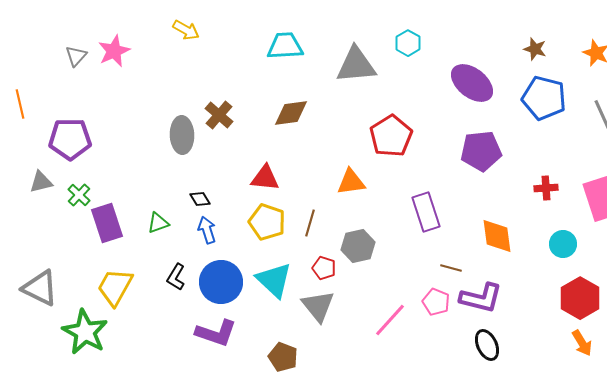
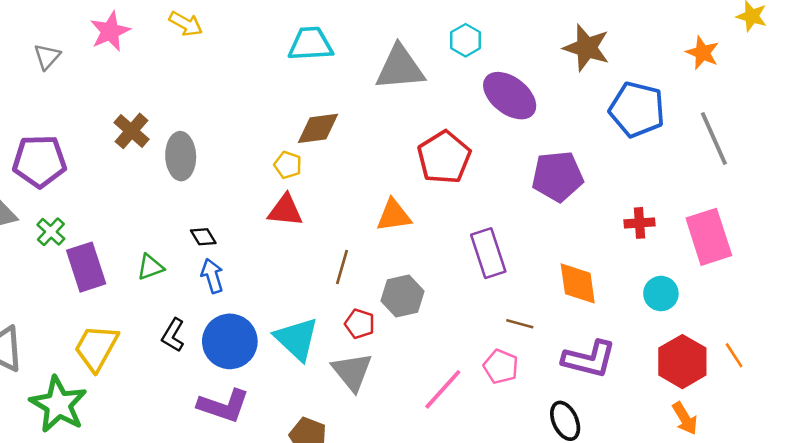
brown star: (535, 49) -> (587, 48), moved, size x1.6
pink star: (114, 51) -> (110, 31), moved
purple ellipse: (472, 83) -> (510, 96), moved
brown cross: (219, 115) -> (132, 131), moved
yellow pentagon: (267, 222) -> (288, 165), moved, size x0.6
purple L-shape: (481, 298) -> (589, 359), moved

